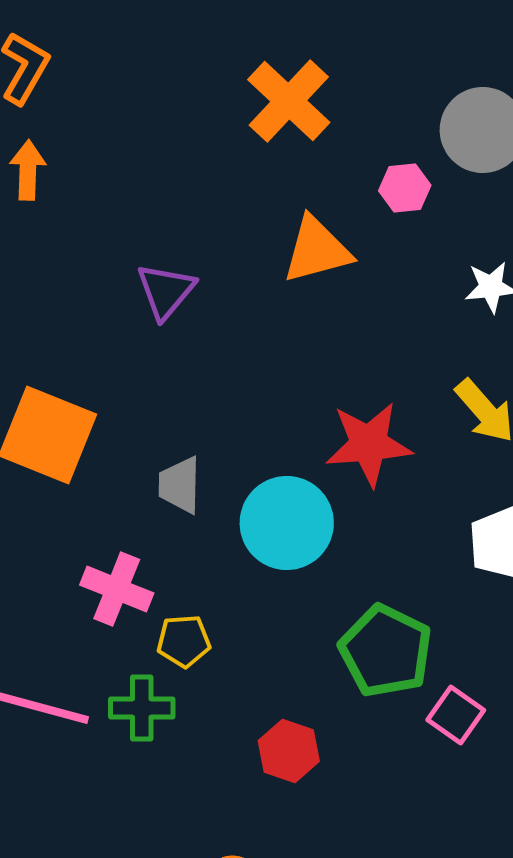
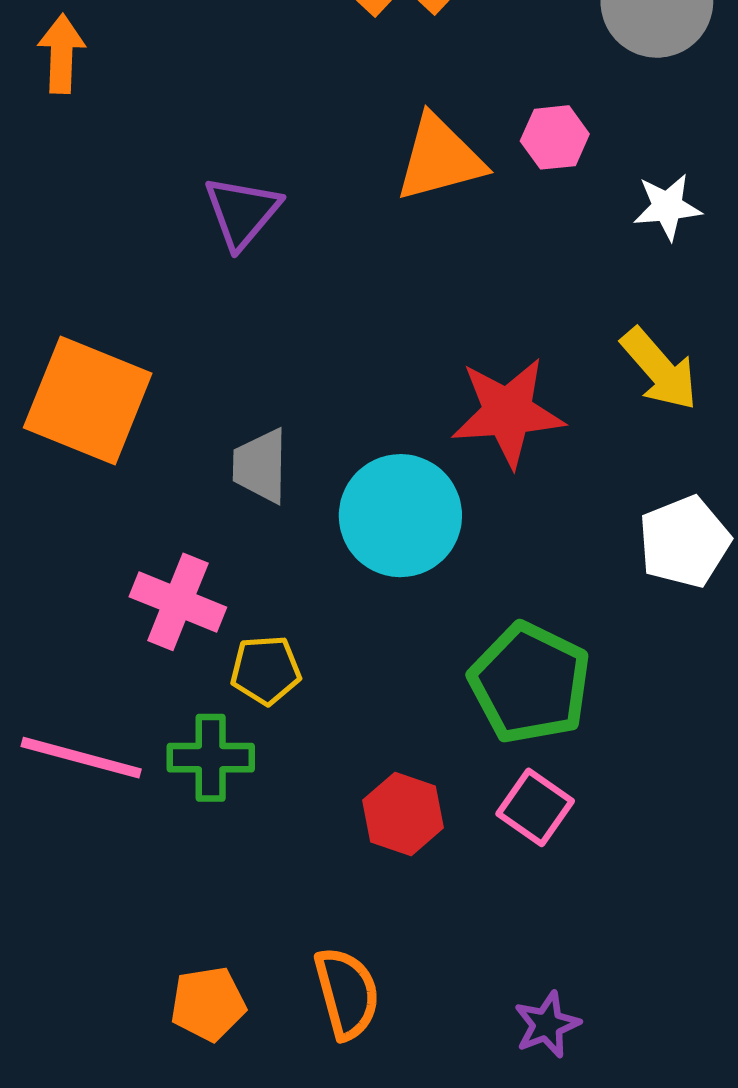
pink hexagon: (405, 188) -> (555, 137), moved
pink square: (456, 715) -> (535, 807), moved

